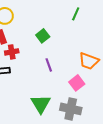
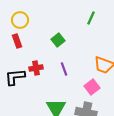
red cross: (12, 52) -> (36, 68), moved

